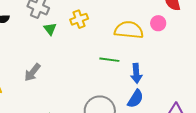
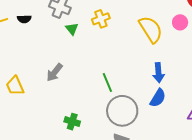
yellow semicircle: (129, 30) -> (151, 29), turned 52
green line: (109, 60) -> (107, 83), moved, turned 60

